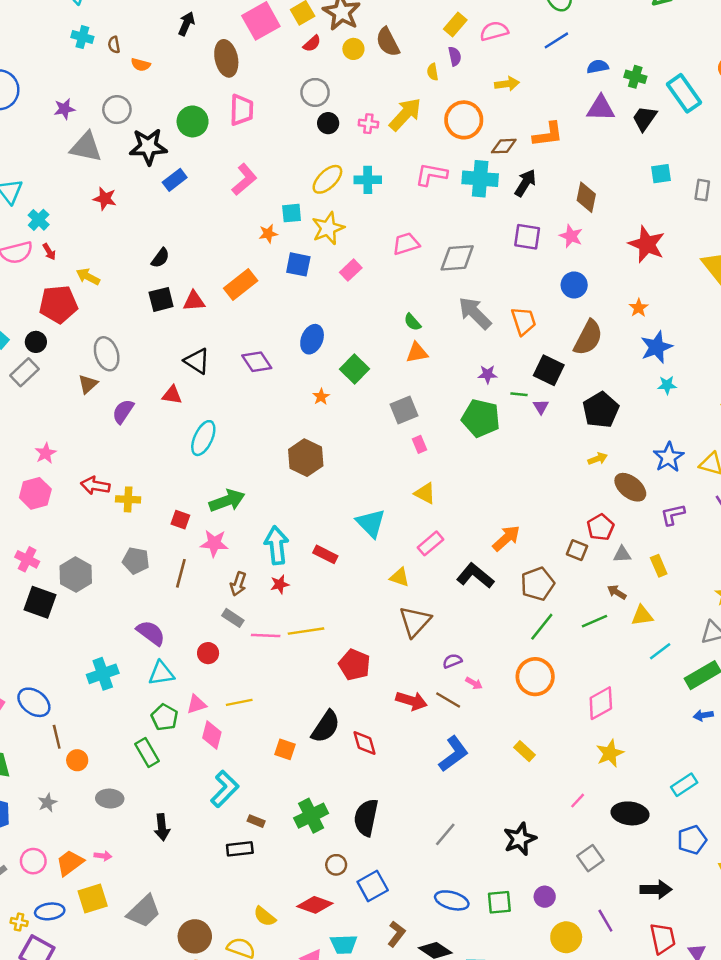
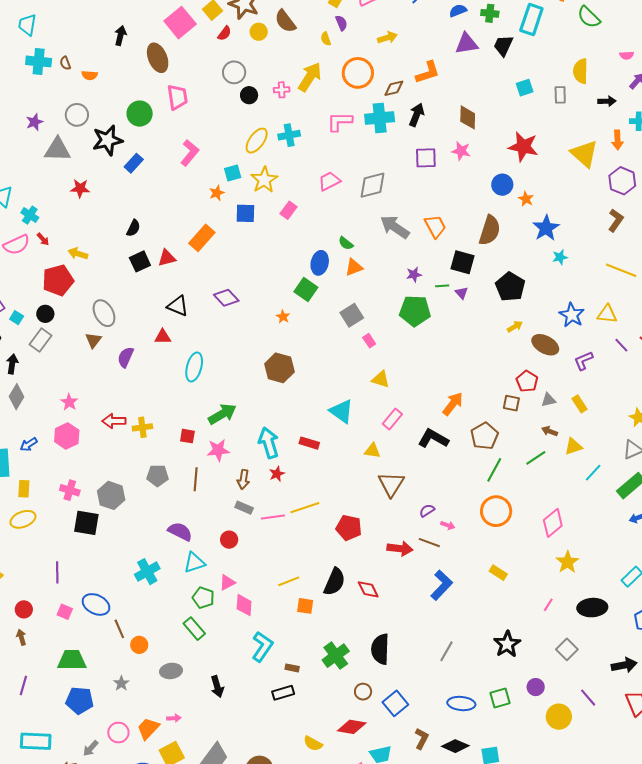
cyan cross: (82, 37) -> (39, 61), size x1.4
cyan rectangle: (684, 93) -> (531, 20), turned 64
blue circle: (574, 285) -> (502, 185), moved
blue ellipse: (312, 339) -> (320, 263), moved
yellow line: (239, 702) -> (289, 581), moved

